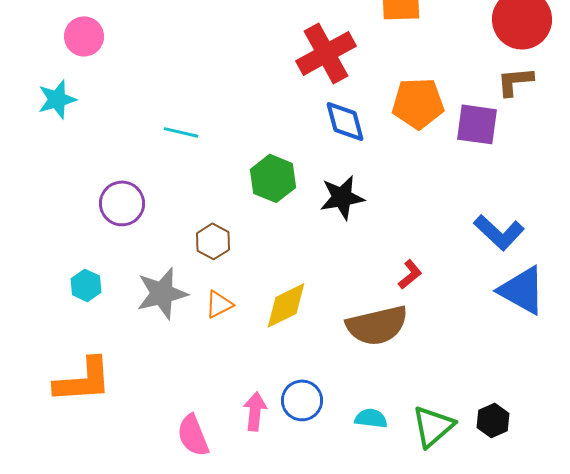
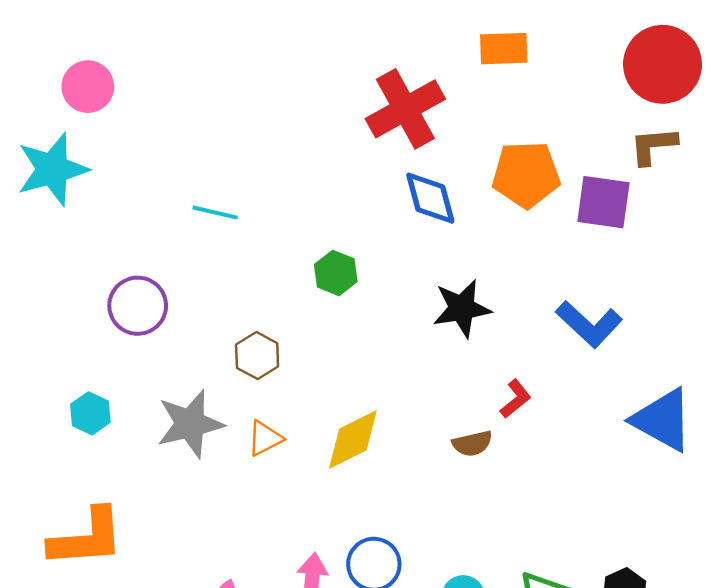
cyan star: (57, 99) -> (52, 169), size x1.4
green hexagon: (273, 178) -> (336, 273), size x0.7
black star: (342, 197) -> (462, 308), moved
blue L-shape: (499, 232) -> (589, 324), moved
brown semicircle: (377, 325) -> (472, 443), moved, size x0.5

